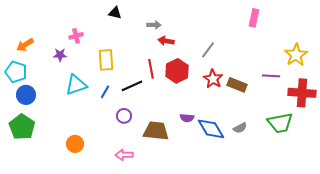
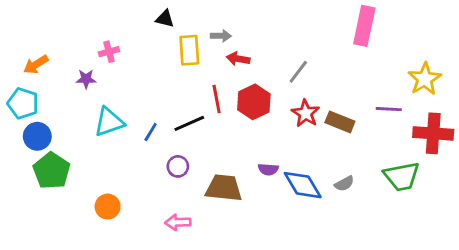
pink rectangle: (254, 18) -> (364, 26), size x1.5
yellow rectangle: (106, 60) -> (189, 50), moved
green pentagon: (22, 127) -> (52, 171), moved

